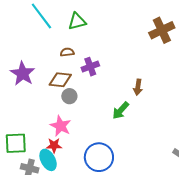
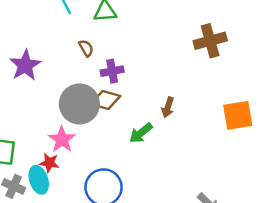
brown semicircle: (67, 52) -> (86, 48), turned 56
brown diamond: (60, 80) -> (105, 100), moved
gray circle: (69, 96) -> (79, 104), size x2.0

